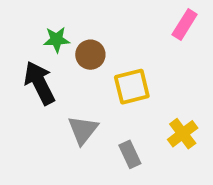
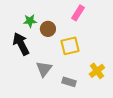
pink rectangle: (185, 24) -> (78, 13), moved
gray rectangle: (130, 154) -> (69, 82), turned -48

